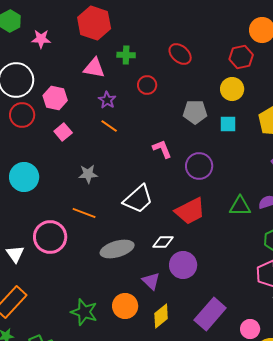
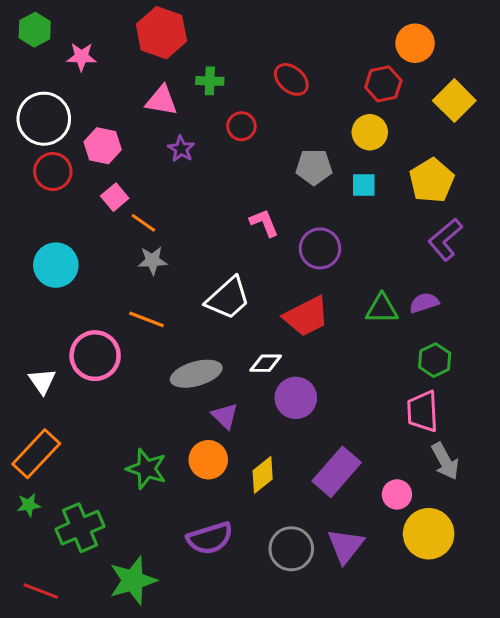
orange line: (109, 126) -> (143, 223), moved
purple triangle: (151, 281) -> (225, 416), moved

